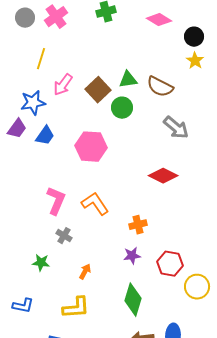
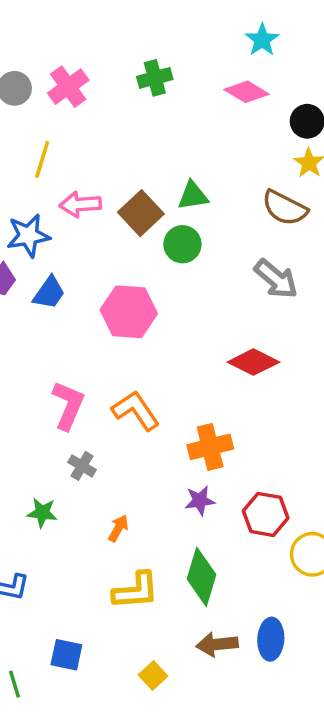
pink arrow: (63, 85) -> (80, 204), turned 50
brown semicircle: (160, 87) -> (285, 208), moved
orange cross: (138, 225) -> (210, 447), size x1.4
yellow L-shape: (76, 308) -> (136, 591), moved

